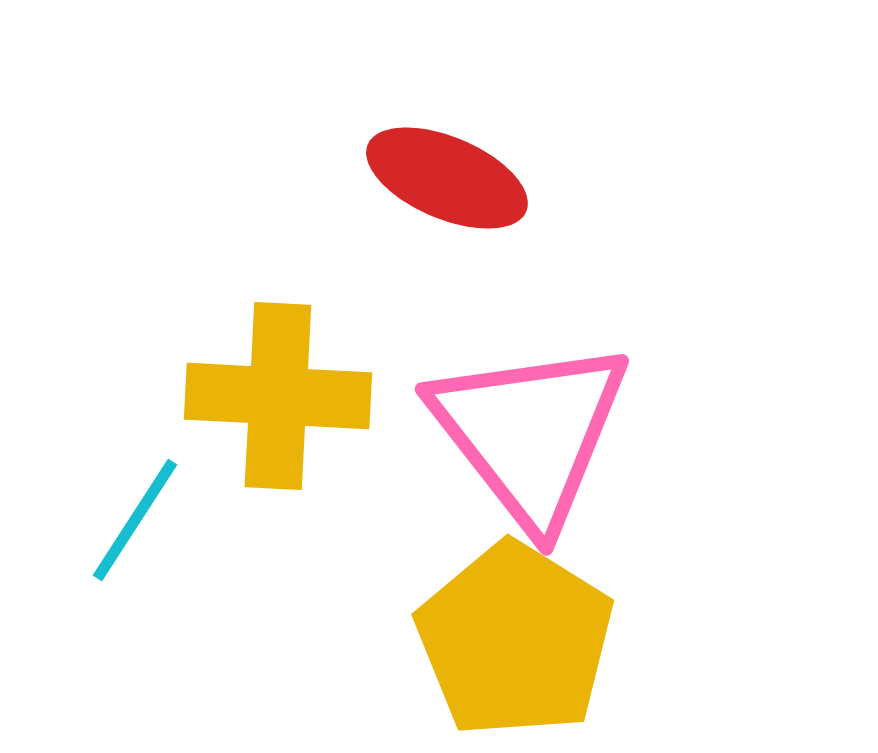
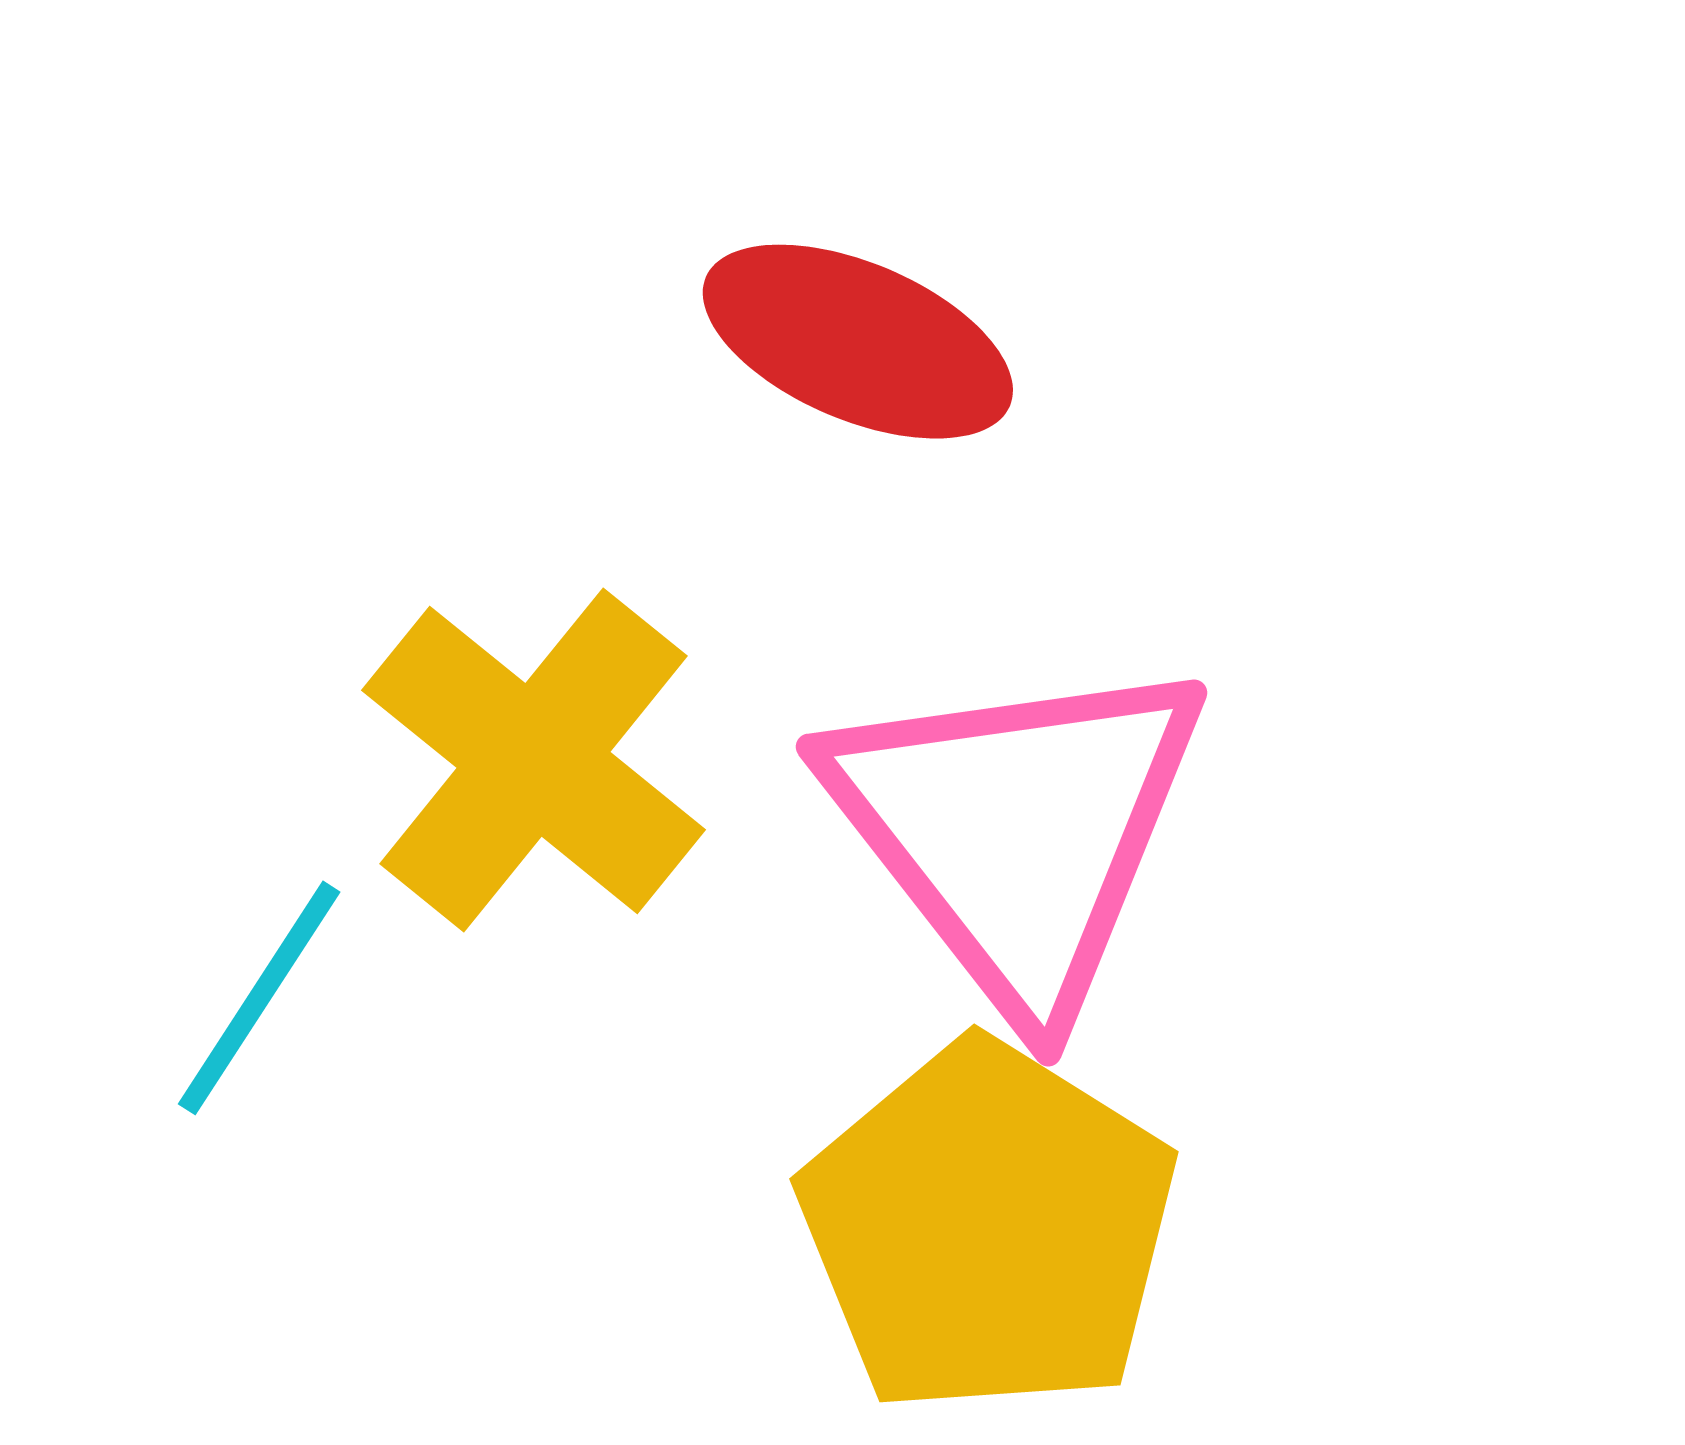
yellow cross: (278, 396) -> (534, 760), turned 36

